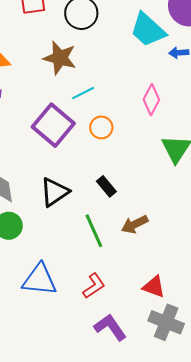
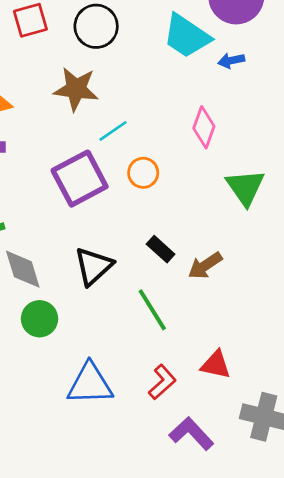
purple square: (53, 125) -> (80, 179), turned 30
brown arrow: (135, 224) -> (205, 266), moved
red triangle: (154, 287) -> (216, 365), moved

